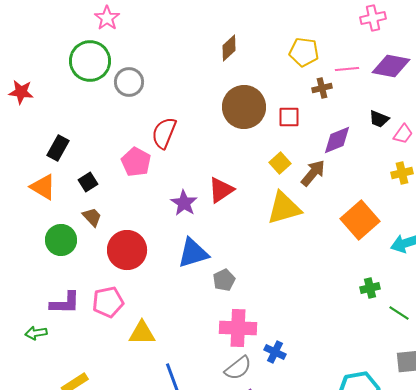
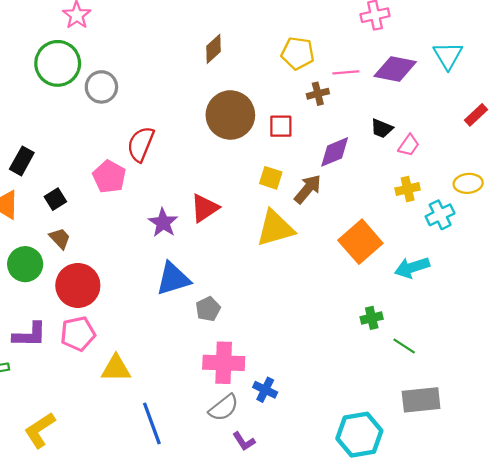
yellow square: (280, 163) -> (271, 178), turned -30
red circle: (127, 250) -> (78, 285), moved

